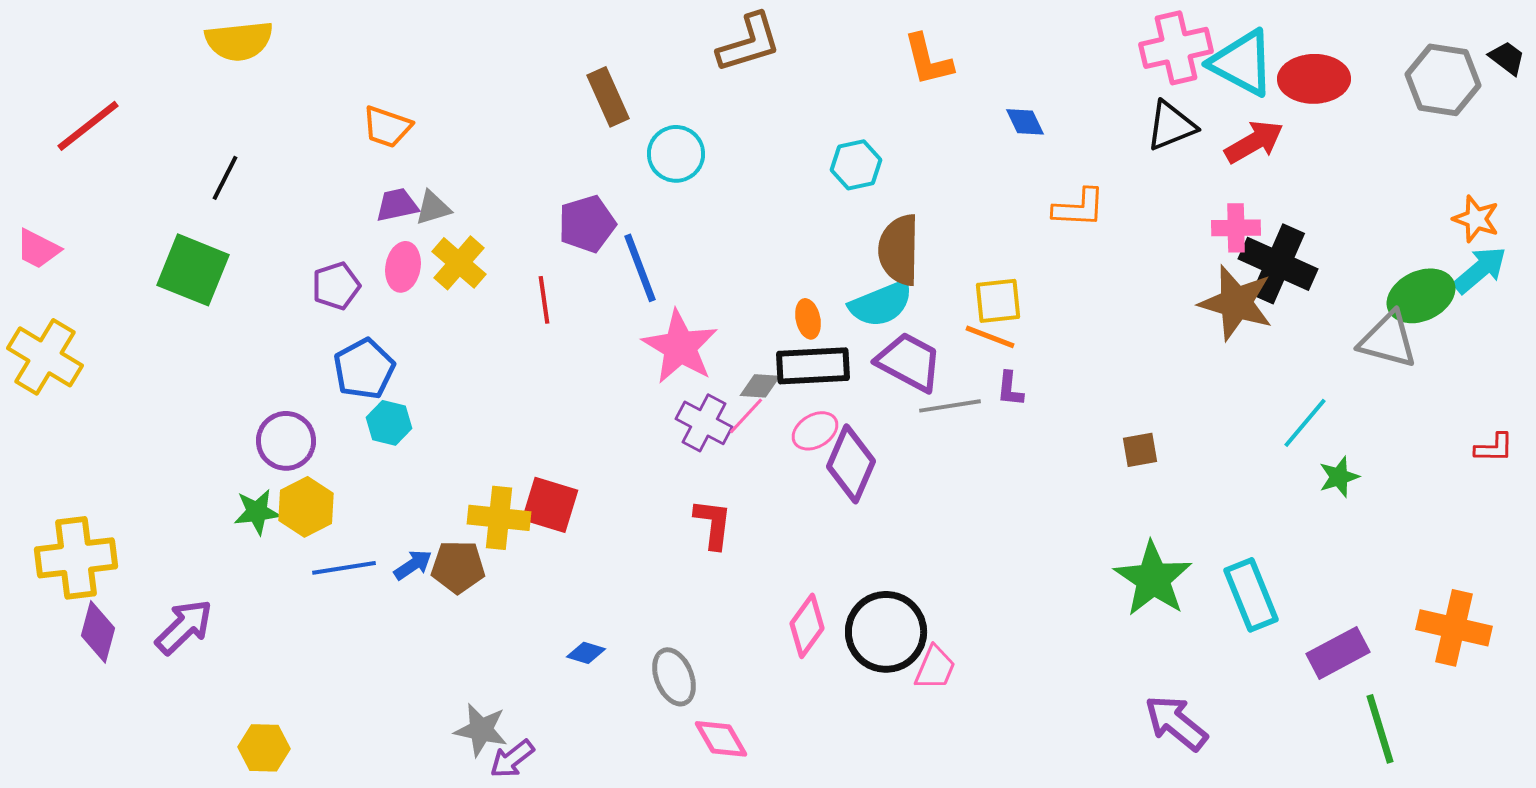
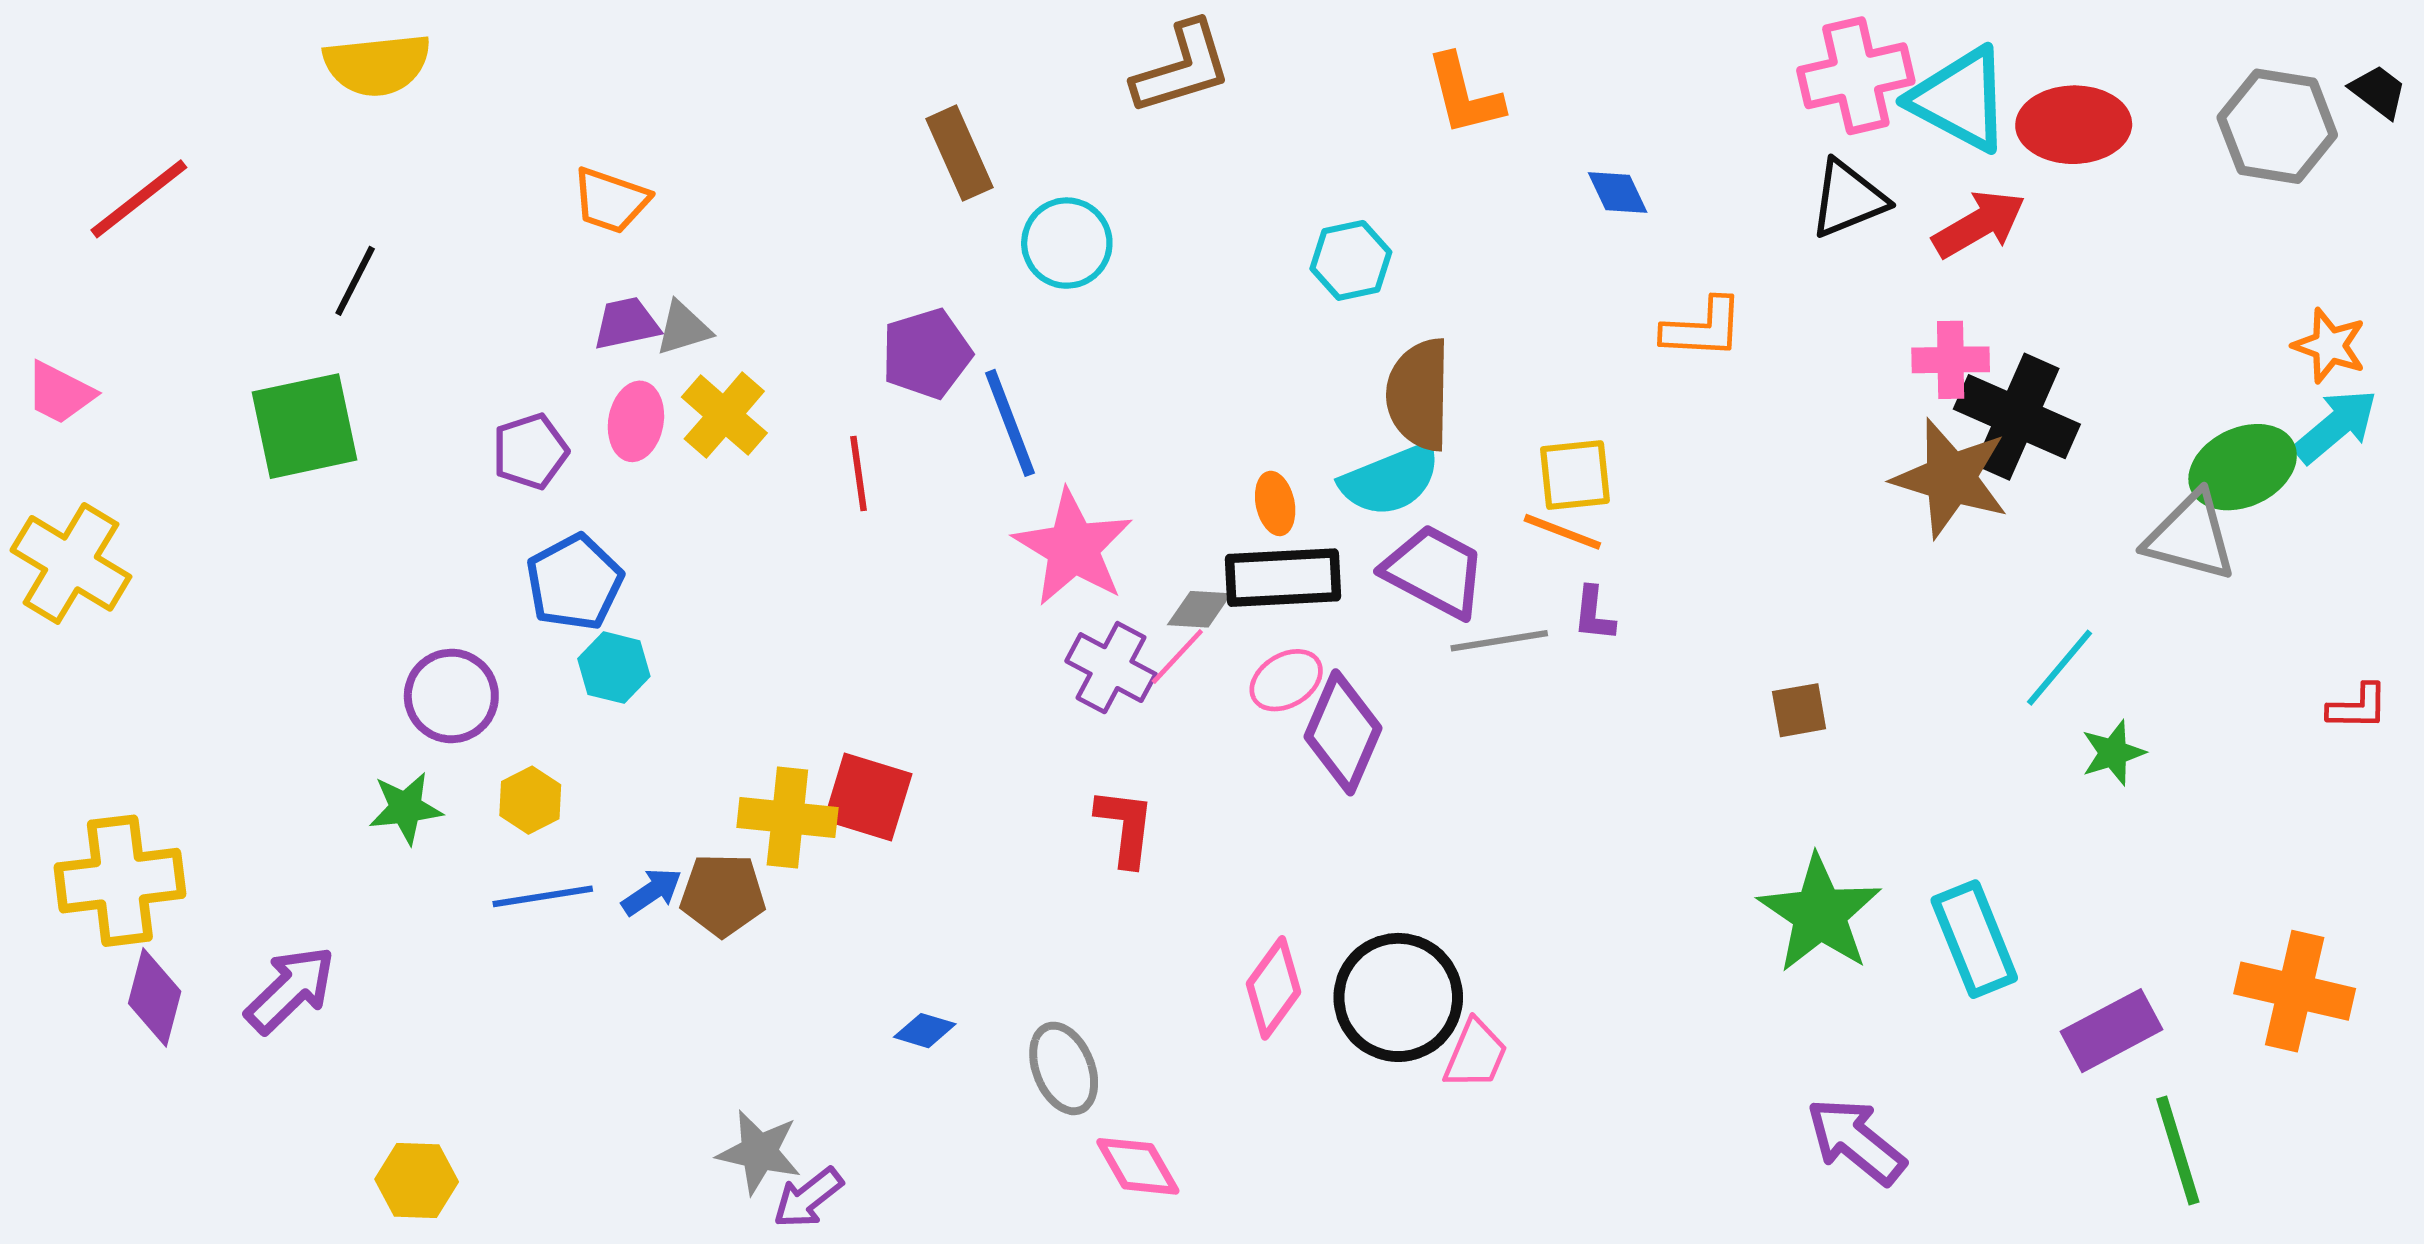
green square: (193, 270) -> (305, 426), turned -34
yellow hexagon: (306, 507) -> (530, 800), moved, size x0.7

